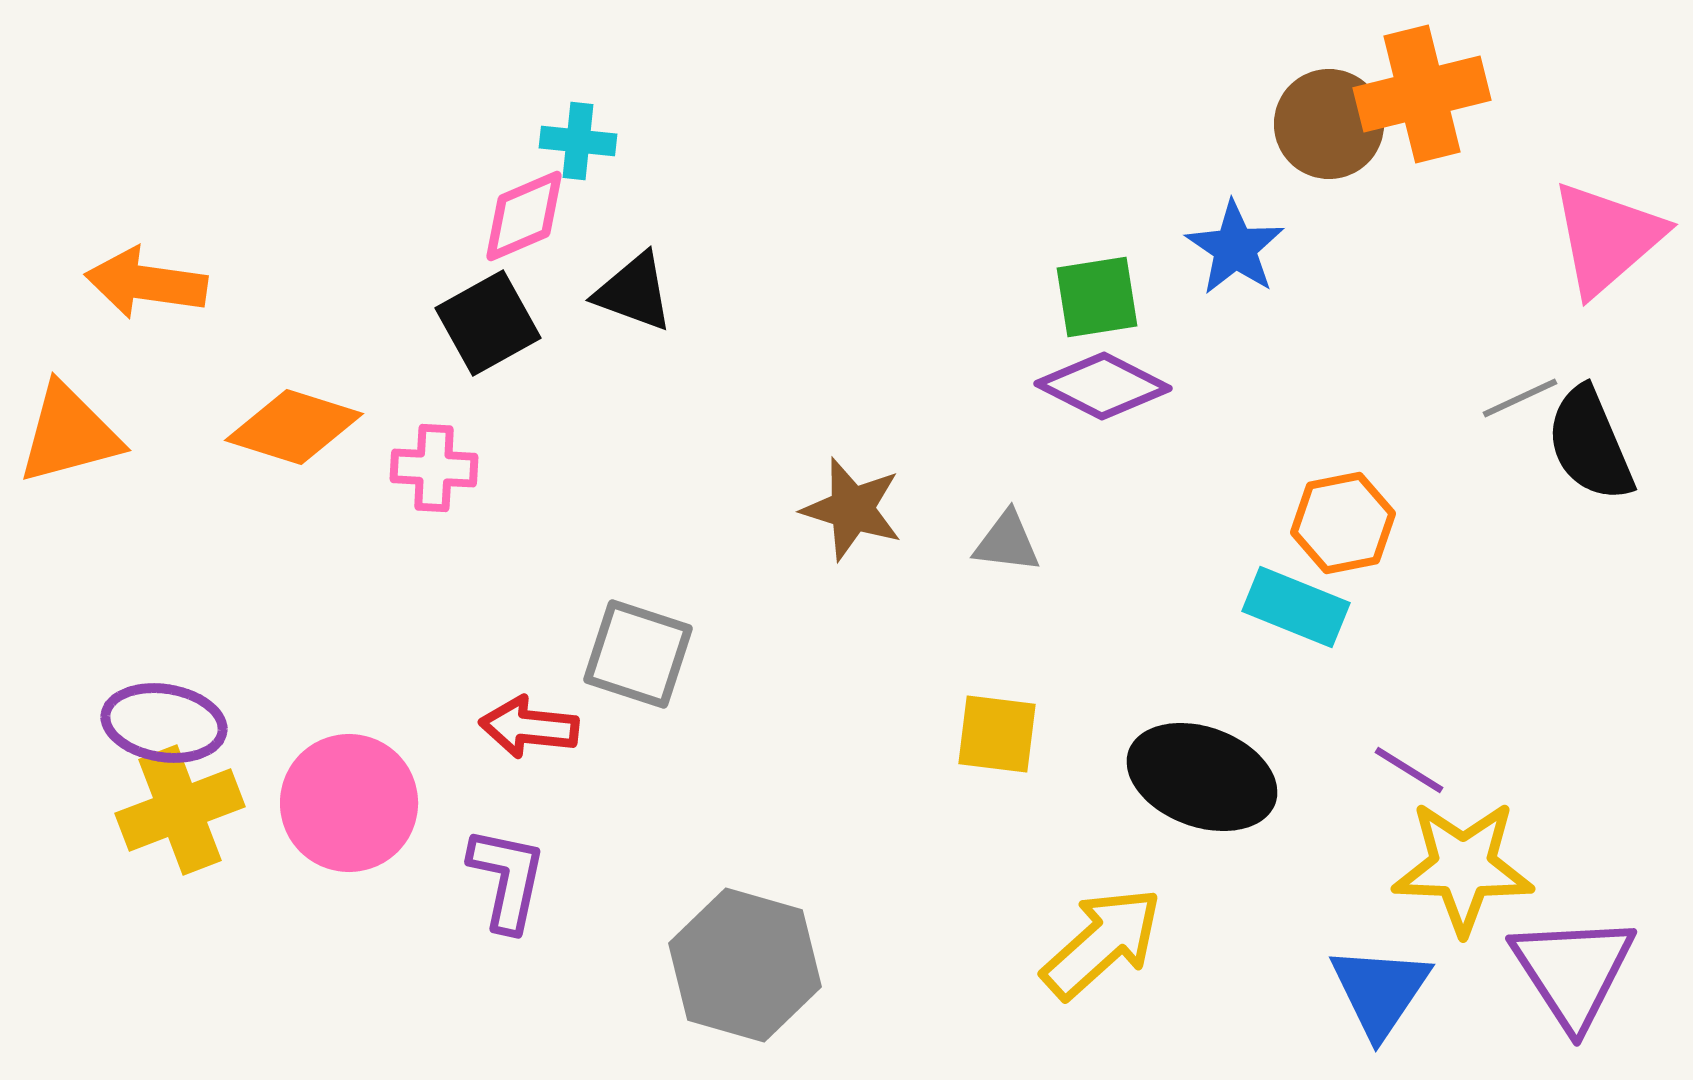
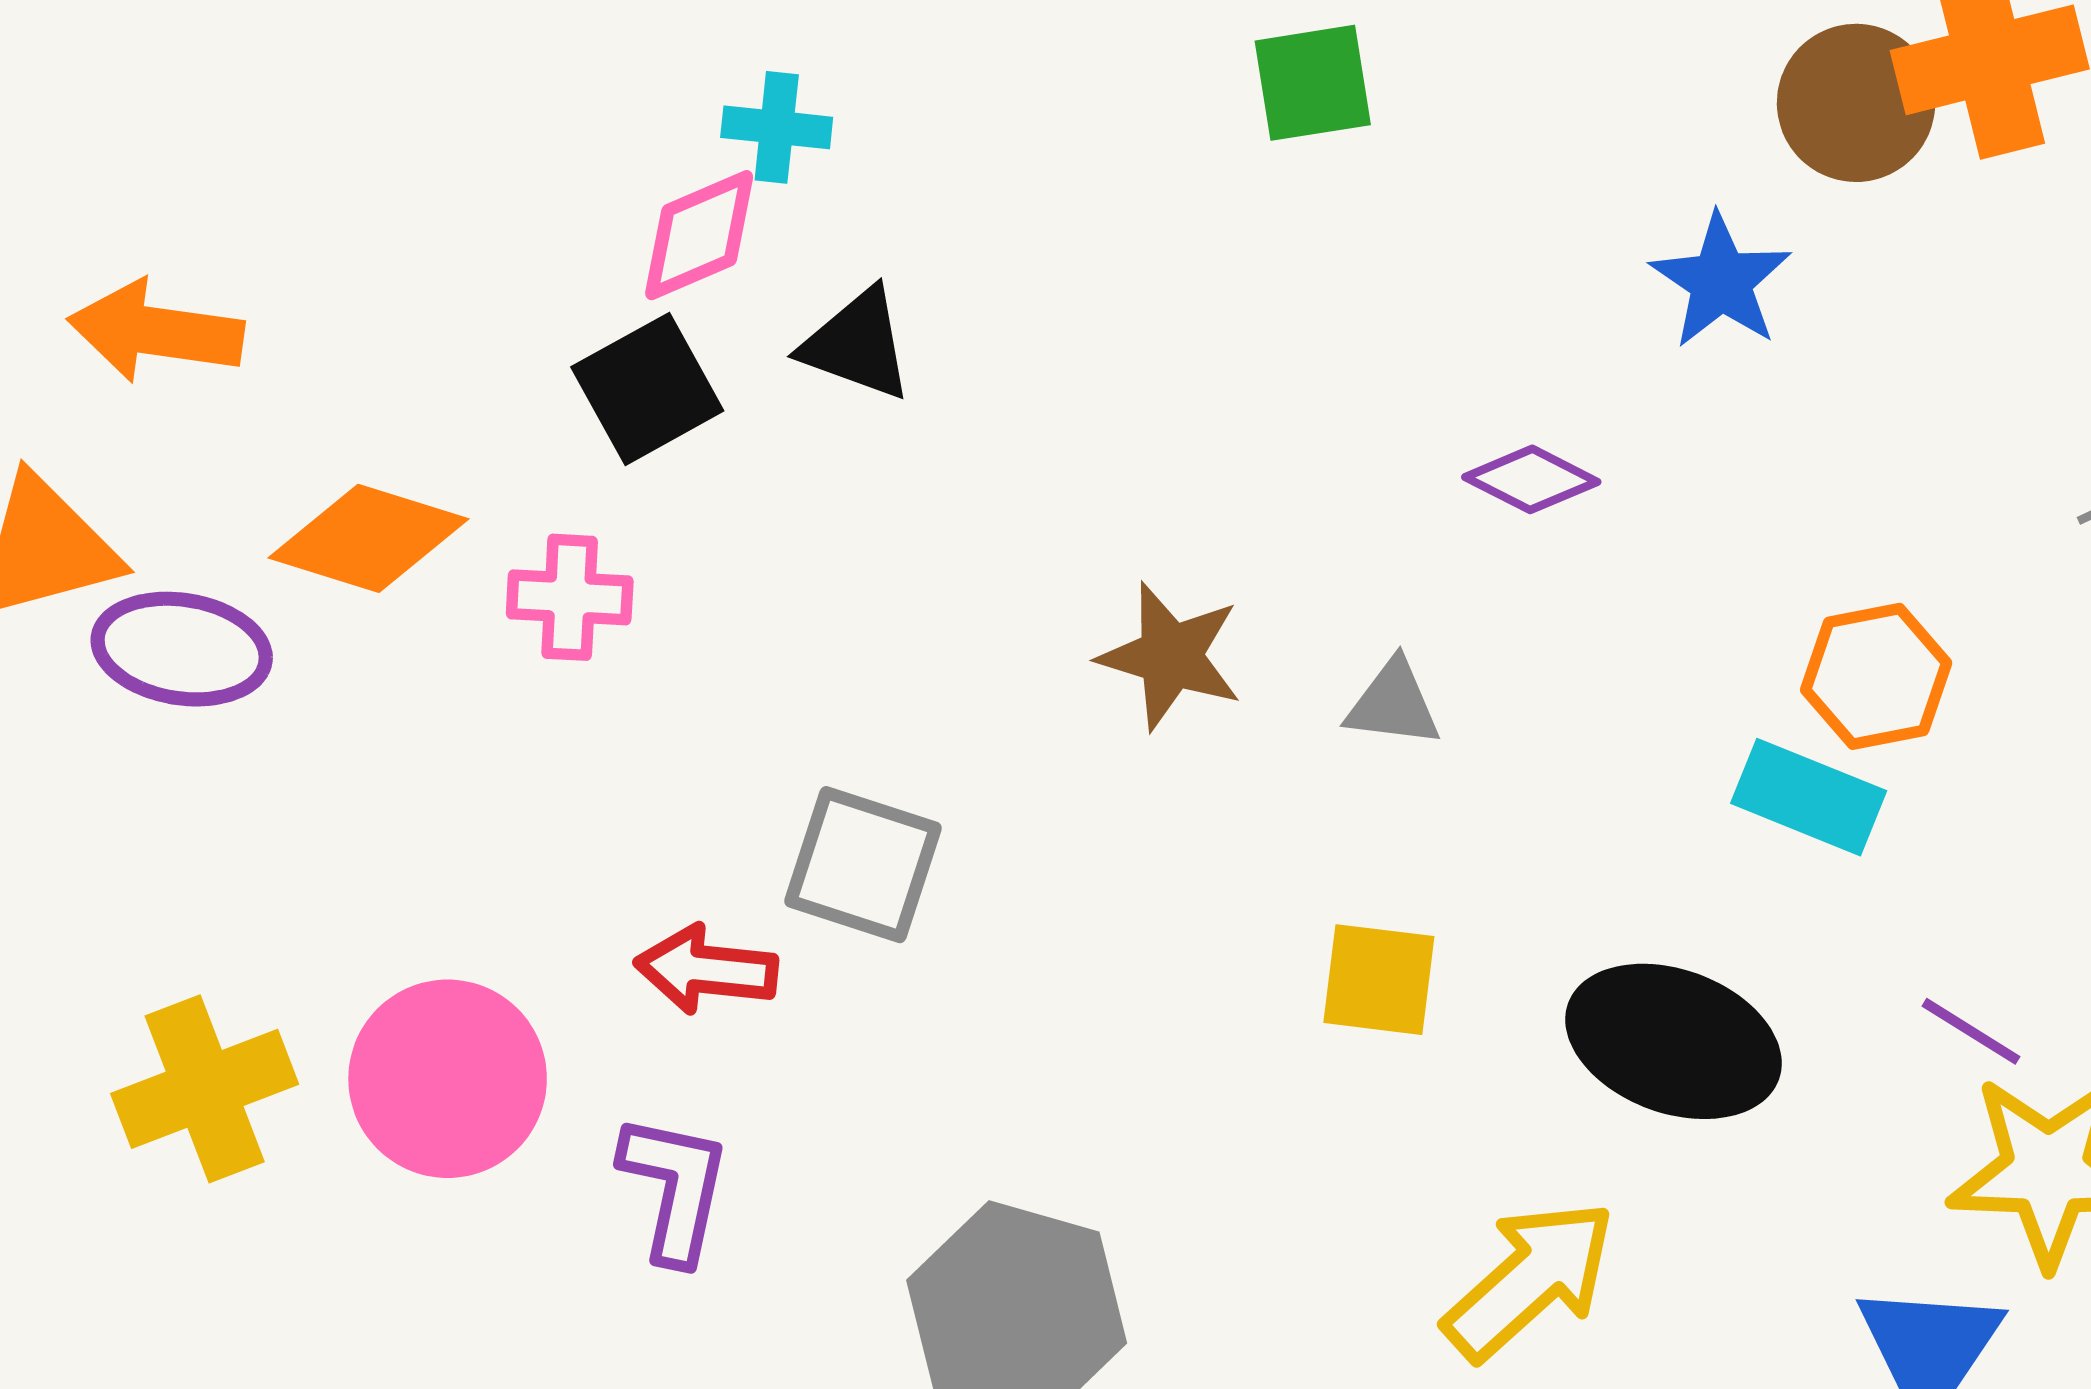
green square: (1097, 297) -> (1313, 83), moved
purple diamond: (1103, 386) -> (1531, 479), size x0.7
purple ellipse: (164, 723) -> (182, 649), moved

